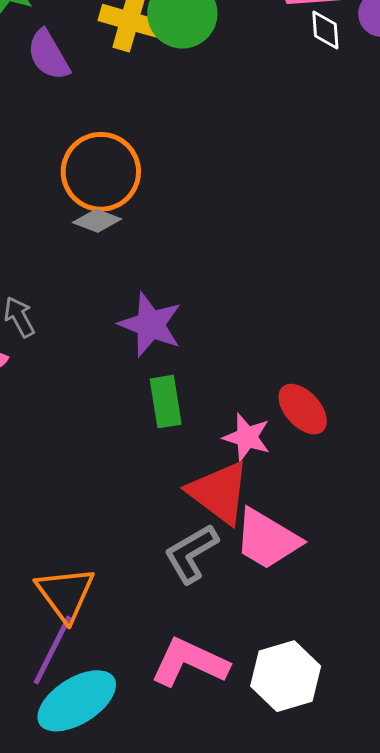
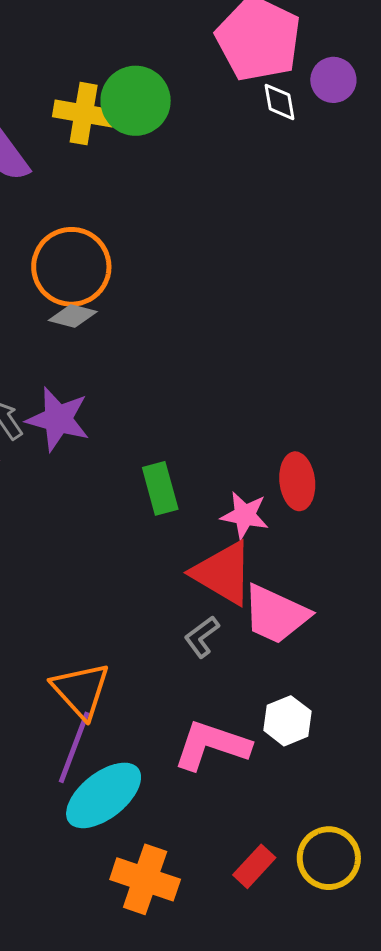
purple star: (150, 325) -> (58, 419), moved
red ellipse: (303, 409) -> (297, 481), turned 42
gray L-shape: (191, 553) -> (202, 637), size x0.7
white hexagon: (286, 676) -> (287, 721), moved, size x0.7

